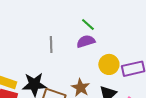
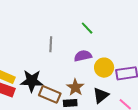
purple semicircle: (86, 41) -> (83, 56), moved

